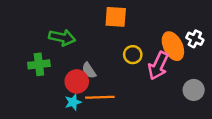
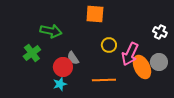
orange ellipse: (173, 46) -> (142, 67), moved
green cross: (39, 64) -> (32, 53), turned -30
gray circle: (194, 90) -> (159, 62), moved
orange line: (100, 97) -> (104, 80), moved

